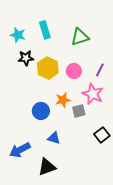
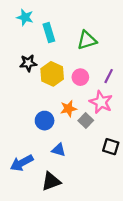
cyan star: (18, 35) -> (25, 17), moved
gray square: (79, 111) -> (86, 121), turned -32
black square: (102, 135) -> (111, 147), turned -35

